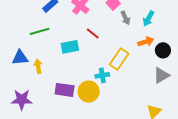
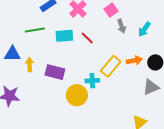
orange arrow: (146, 42) -> (134, 60), moved
cyan rectangle: (70, 47) -> (64, 36), moved
purple rectangle: (65, 90) -> (55, 72), moved

